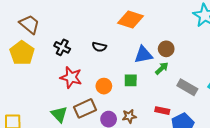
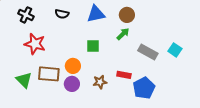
blue triangle: (143, 55) -> (96, 14), moved
orange circle: (104, 86) -> (73, 66), moved
brown rectangle: (85, 108) -> (49, 74), turned 30
brown star: (129, 116) -> (100, 82), moved

